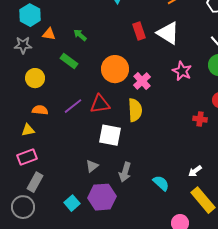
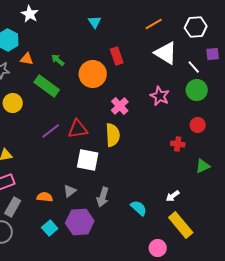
white triangle: (168, 33) -> (166, 53), moved
green rectangle: (69, 61) -> (47, 86), size x1.4
orange circle: (115, 69) -> (93, 74), moved
orange semicircle: (40, 110) -> (45, 197), moved

